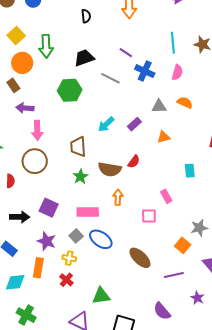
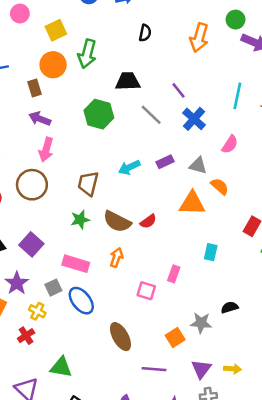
pink semicircle: (177, 72) -> (230, 144), moved
orange semicircle: (185, 103) -> (220, 186), moved
purple rectangle: (134, 124) -> (165, 162), moved
orange triangle: (164, 137) -> (192, 203), size x1.6
pink rectangle: (166, 196) -> (174, 274), turned 32

